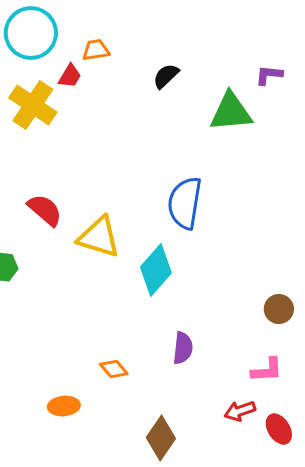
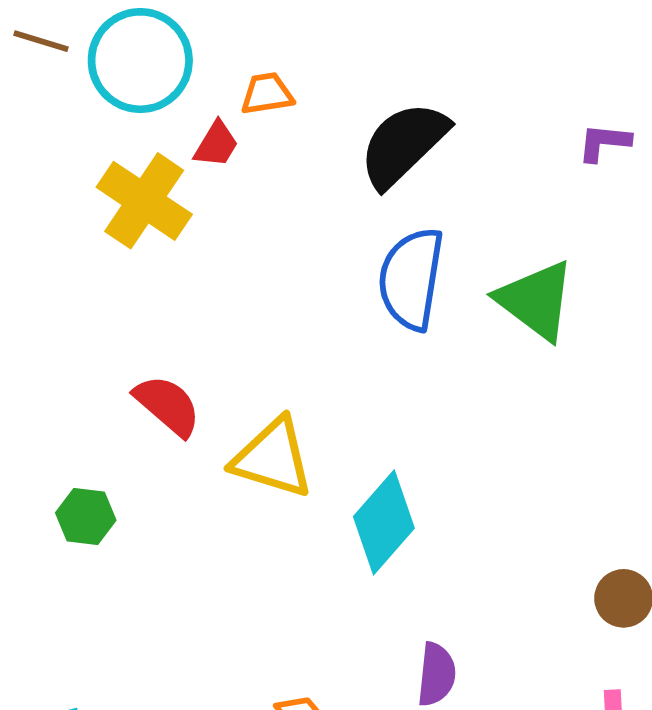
black semicircle: (166, 76) -> (403, 144), size x1.8
green triangle: (231, 112) -> (536, 300), moved, turned 42
blue semicircle: (185, 203) -> (411, 279), moved

